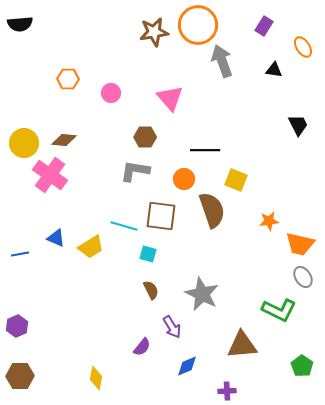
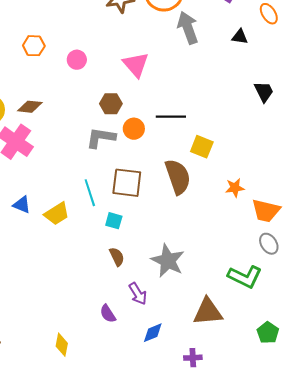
orange circle: (184, 179) -> (134, 129), moved
cyan line: (124, 226) -> (90, 193), turned 56
purple semicircle: (142, 347) -> (108, 314), turned 108

